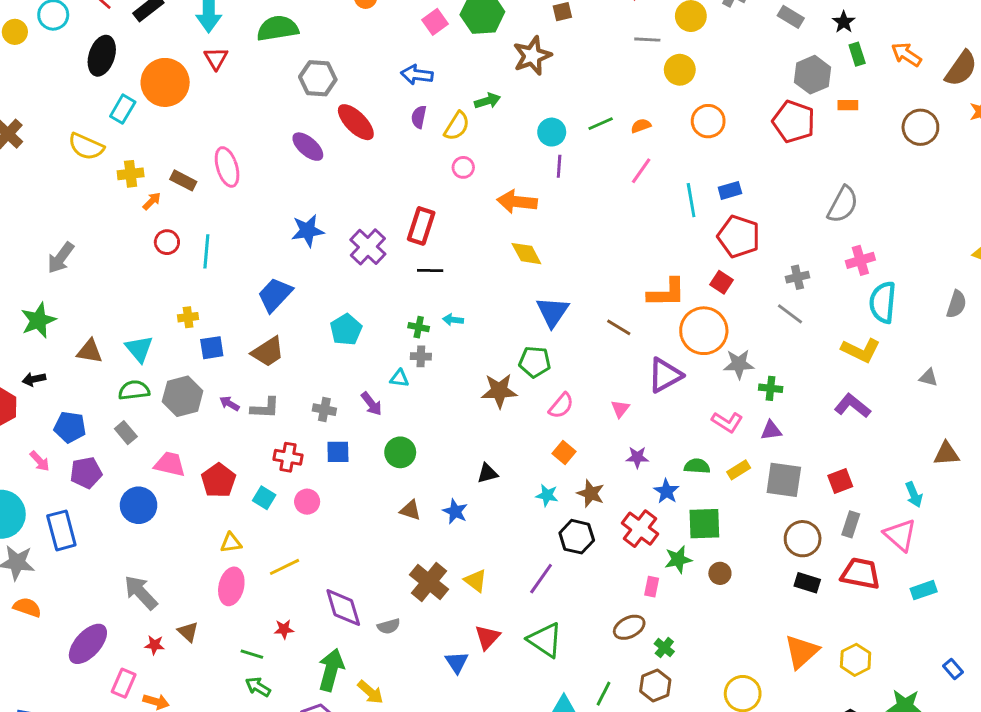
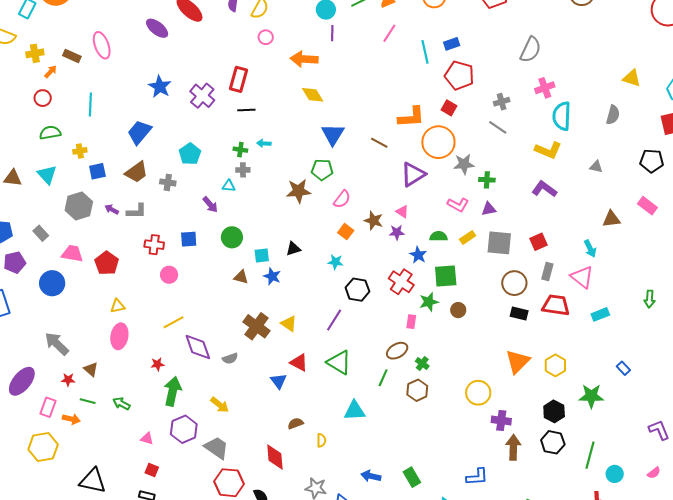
blue star: (308, 231) -> (160, 87), turned -30
red circle: (167, 242) -> (43, 98), moved
green semicircle: (134, 390) -> (50, 133), moved
pink triangle: (620, 409) -> (402, 212), moved, turned -32
gray cross: (324, 410) -> (168, 182), moved
brown star: (591, 493) -> (374, 221), moved
cyan square: (264, 498) -> (262, 255), moved, turned -35
yellow line: (284, 567) -> (174, 322), moved
red triangle: (487, 637) -> (299, 363), turned -42
green line: (252, 654) -> (88, 401), moved
green arrow: (331, 670) -> (173, 391), moved
green arrow: (258, 687) -> (121, 404), moved
green line: (604, 694) -> (383, 378), moved

